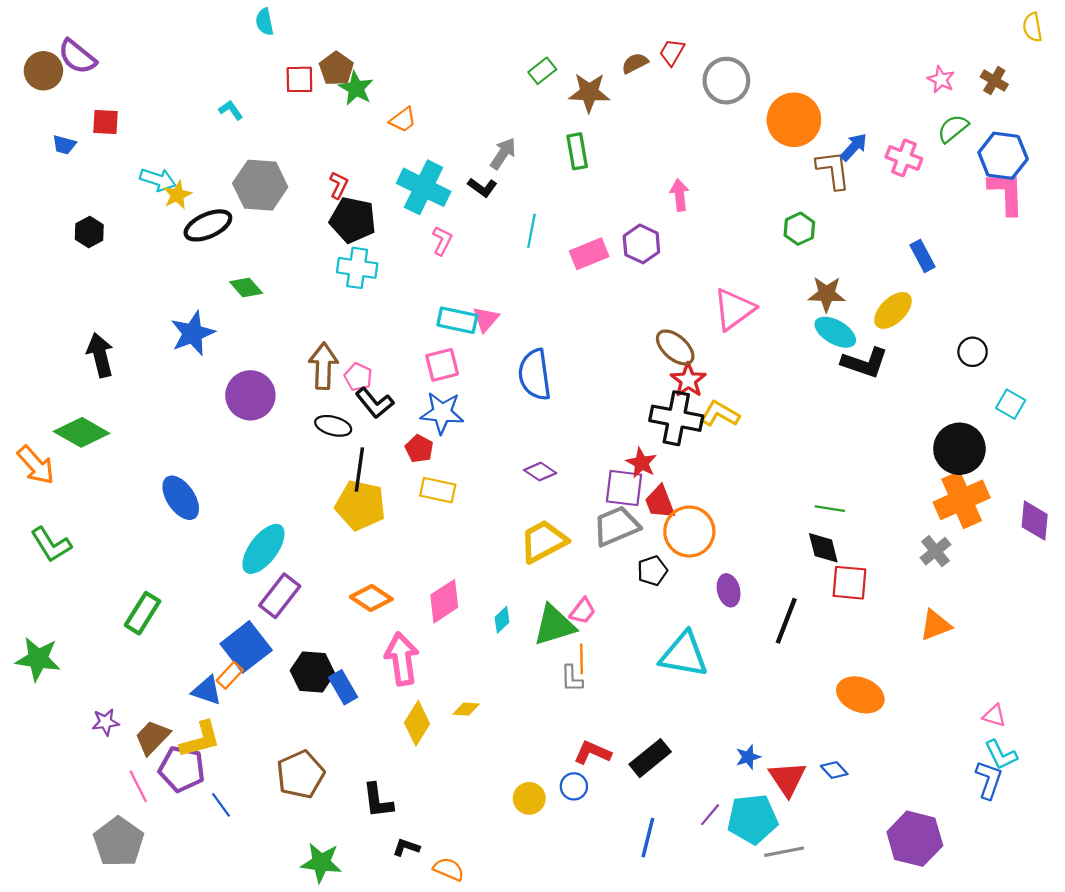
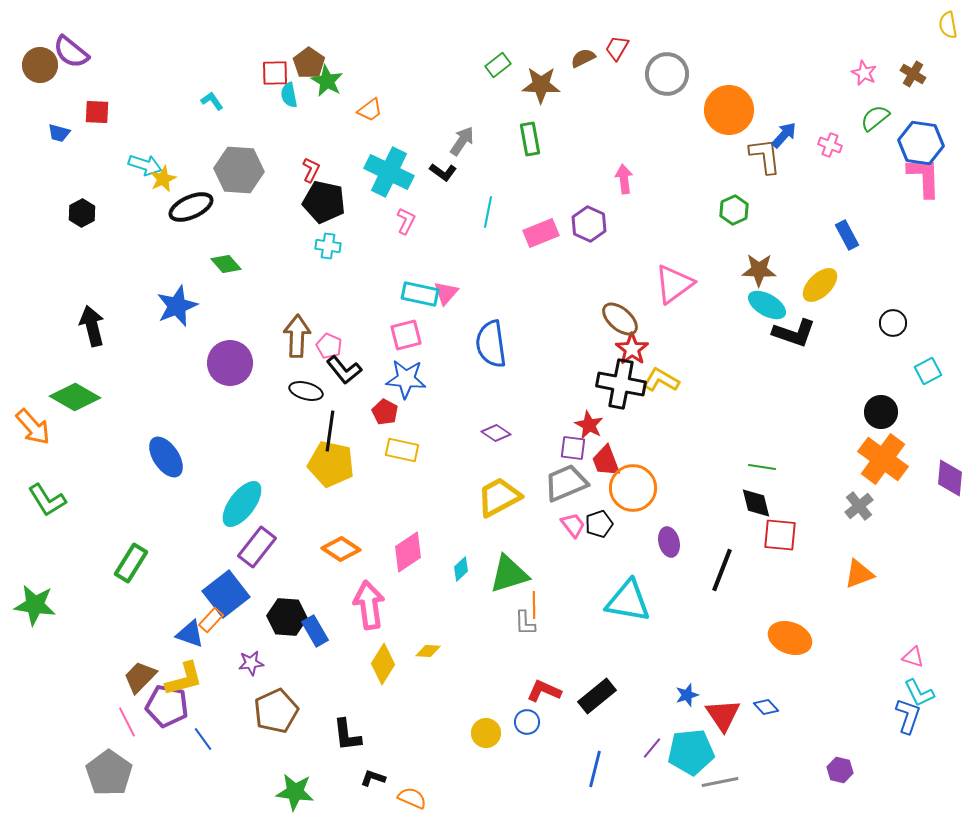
cyan semicircle: (265, 22) -> (289, 95), moved
pink cross: (904, 158) -> (830, 145), size x0.7
cyan cross: (357, 268) -> (328, 246), size x0.7
cyan square: (1011, 404) -> (928, 371), turned 32
black circle: (959, 449) -> (881, 412), size x0.7
purple square: (624, 488) -> (573, 448), size x0.7
orange cross: (962, 500) -> (883, 459), turned -30
pink trapezoid: (583, 611) -> (573, 525), moved, turned -76
purple star: (106, 722) -> (251, 663), moved
purple hexagon: (915, 839) -> (840, 770), size x0.5

